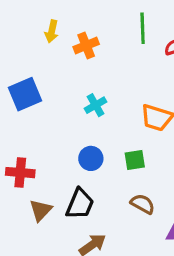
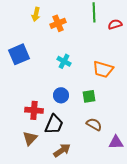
cyan cross: (96, 105) -> (64, 61), turned -32
red cross: (20, 173) -> (34, 110), moved
brown triangle: (41, 210) -> (30, 138), moved

